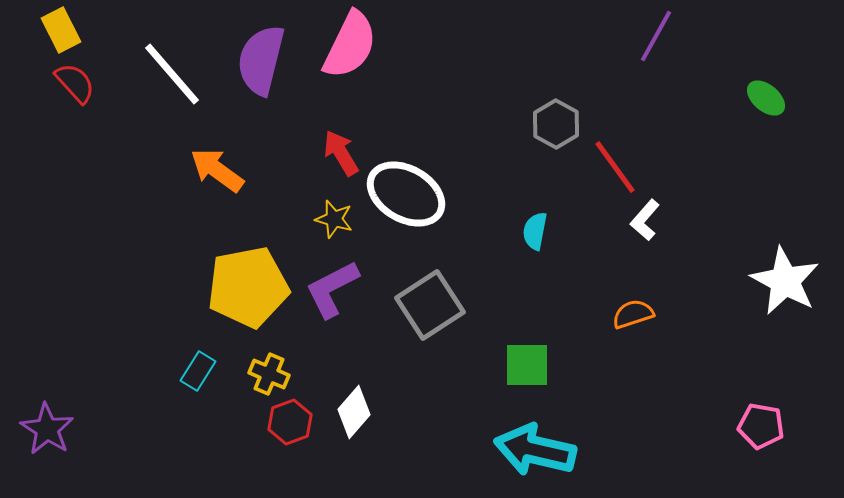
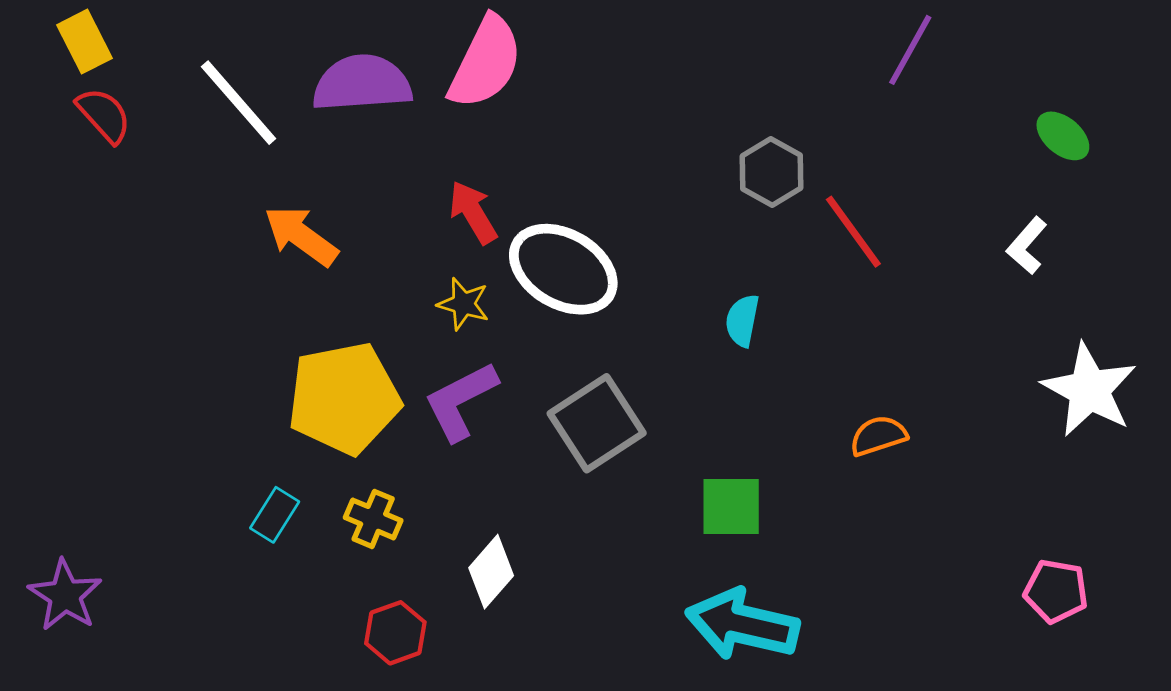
purple semicircle: (261, 60) -> (362, 83), turned 72
white L-shape: (645, 220) -> (1027, 246), moved
red hexagon: (290, 422) -> (395, 633), moved

